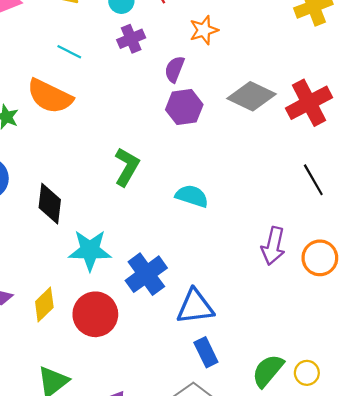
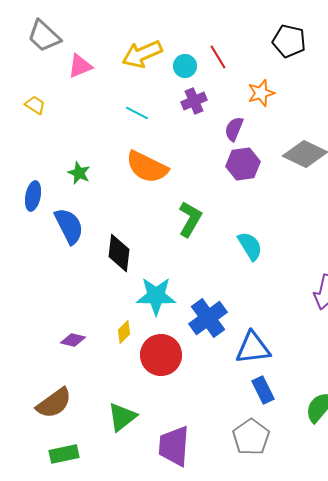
orange semicircle: (50, 96) -> (147, 167), moved
cyan semicircle: (192, 196) -> (250, 246), turned 40
yellow diamond: (44, 305) -> (124, 332), moved, size x0.7

